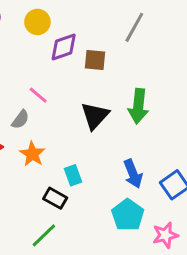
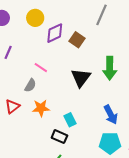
brown square: (95, 60) -> (77, 40), turned 35
orange star: (32, 154) -> (41, 108), turned -30
cyan pentagon: (128, 215) -> (110, 143), turned -30

